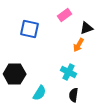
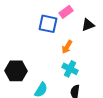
blue square: (30, 29) -> (48, 24), moved
orange arrow: (79, 45) -> (67, 47), moved

